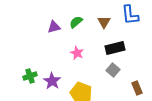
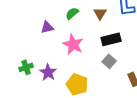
purple triangle: (54, 27) -> (47, 27), moved
pink star: (77, 53) -> (73, 44), size x1.5

